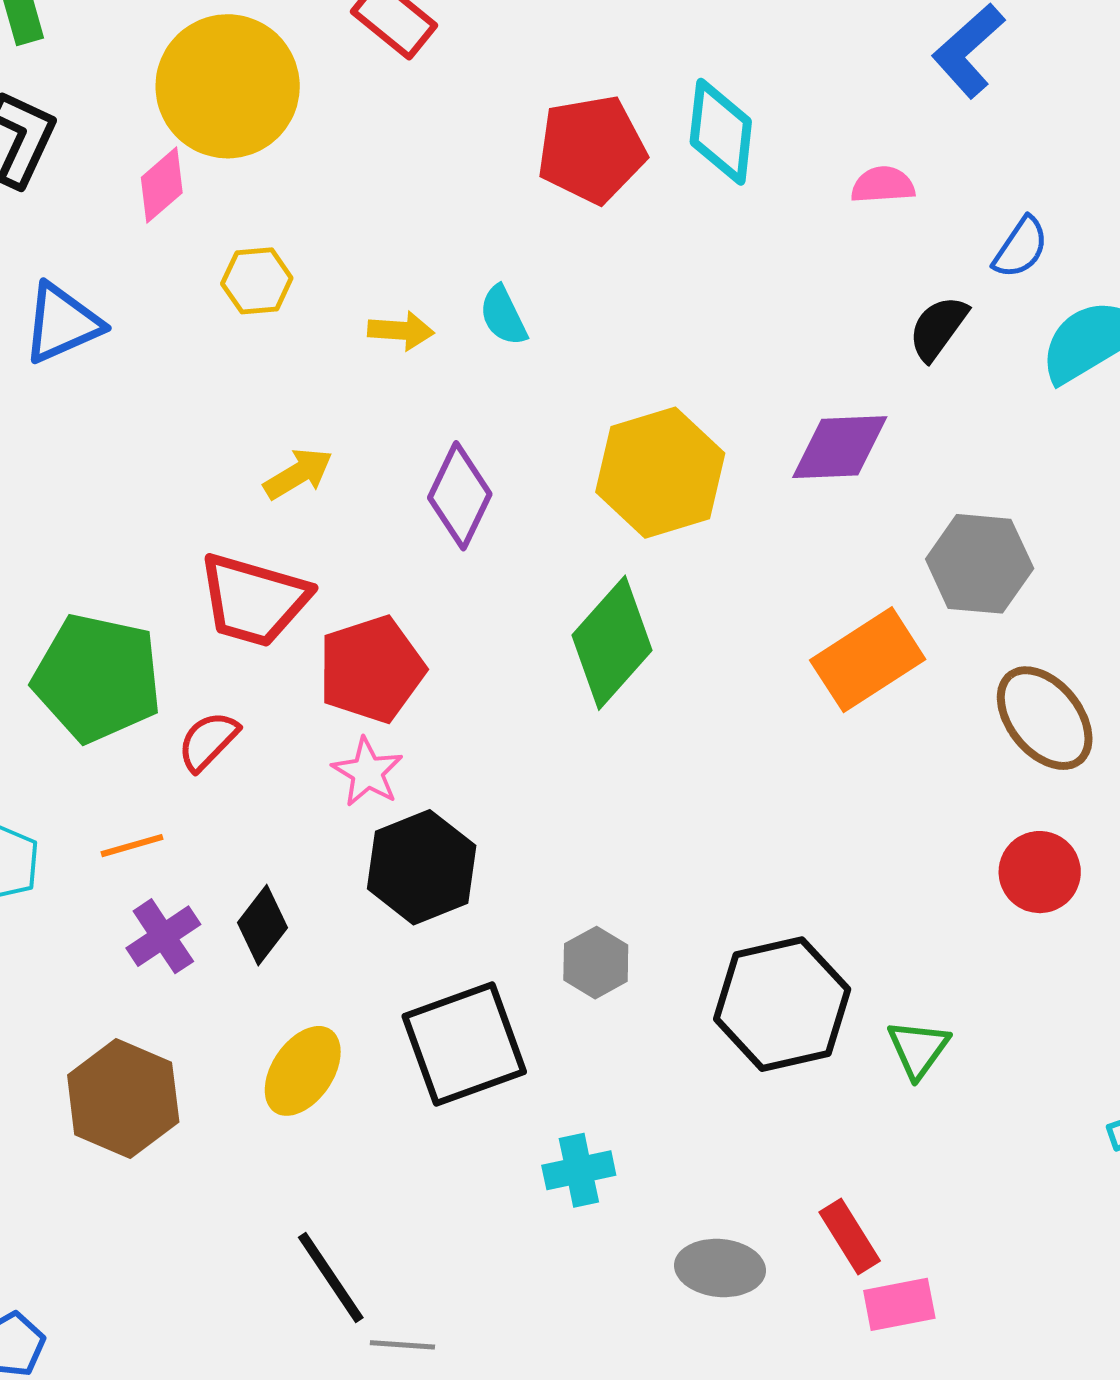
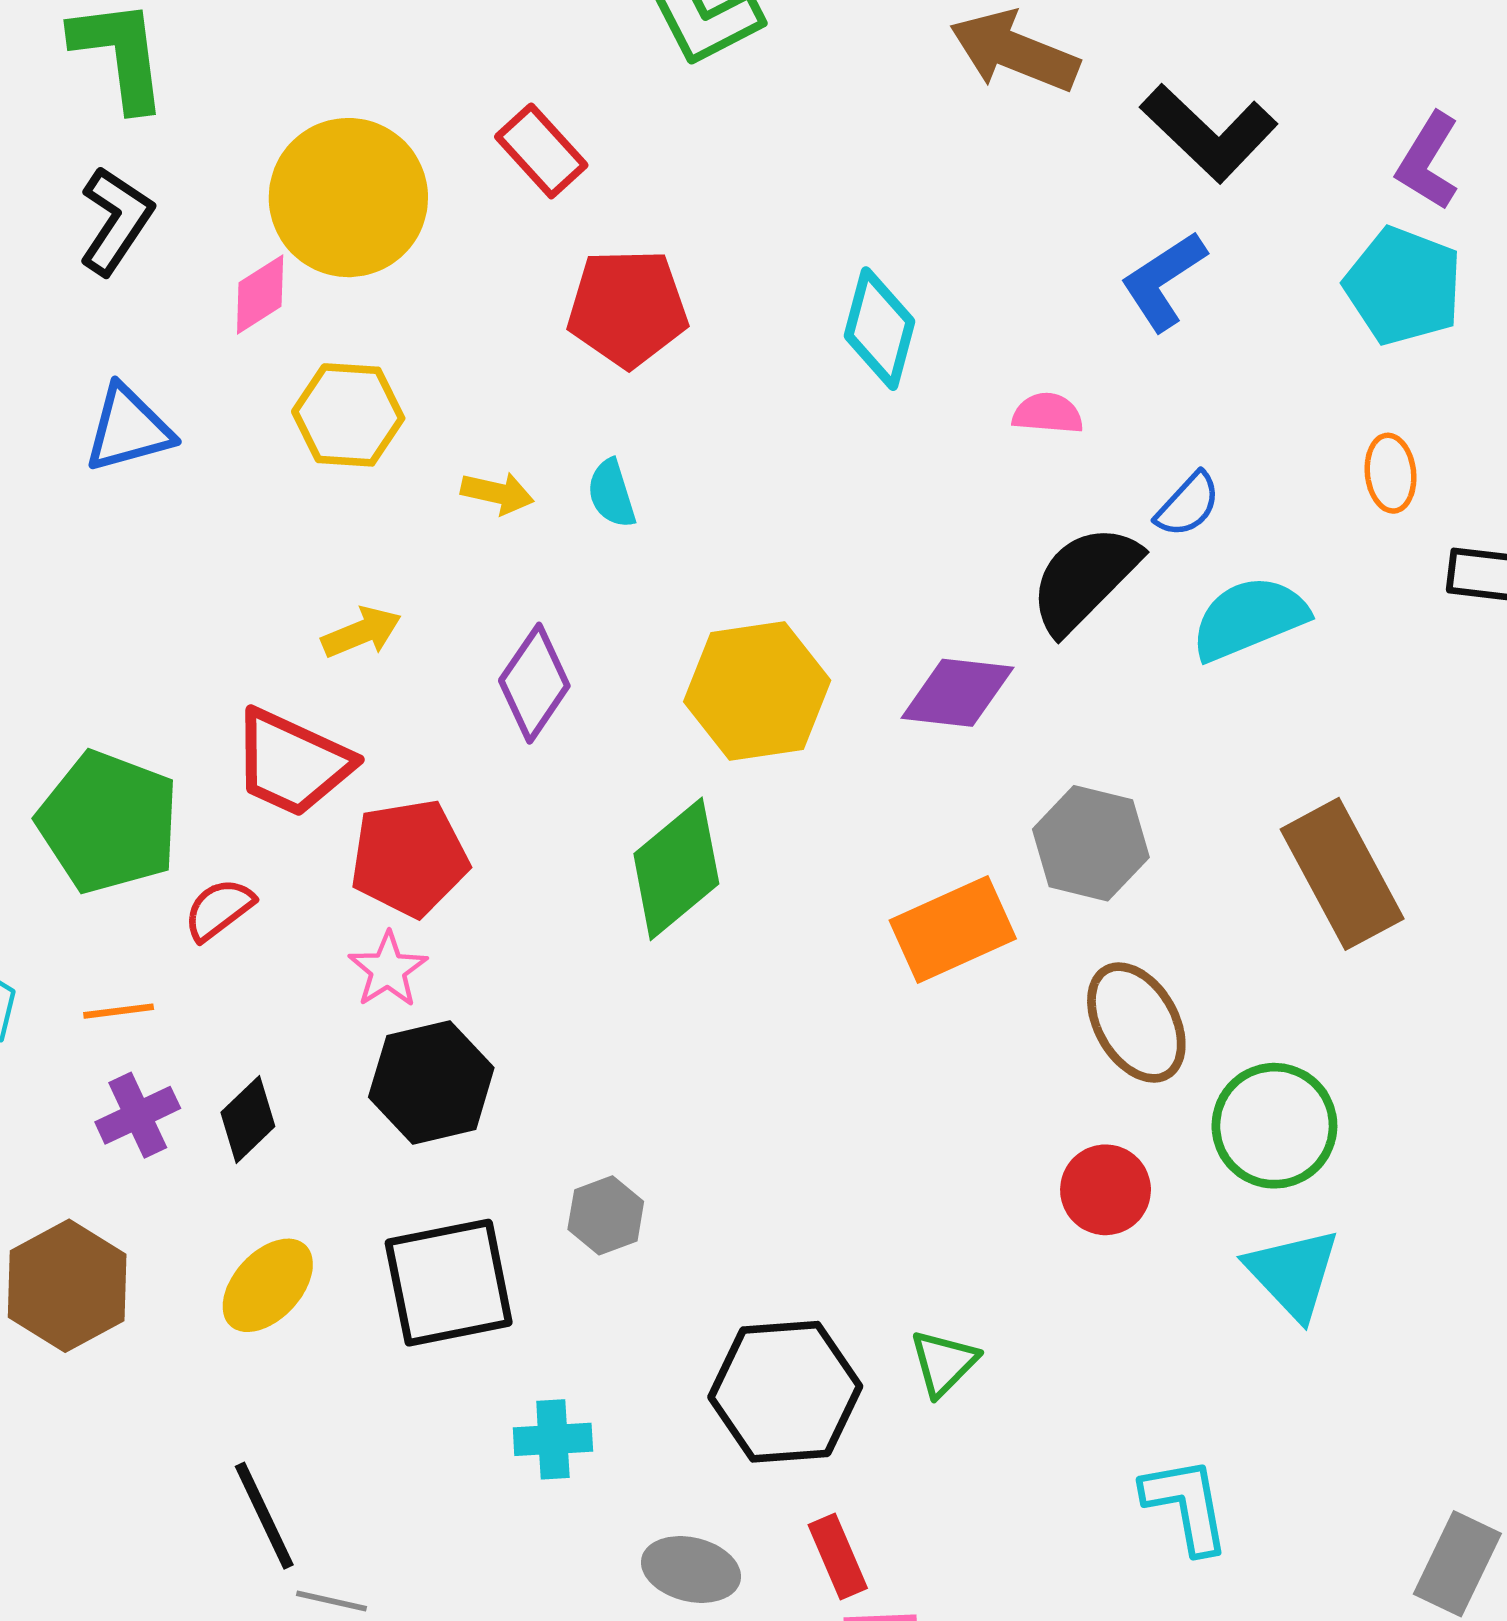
red pentagon: (591, 149) -> (628, 308), moved
yellow hexagon: (257, 281) -> (348, 415), size x1.4
black semicircle: (938, 328) -> (1084, 579), size x1.6
black hexagon: (782, 1004) -> (785, 1392), moved

